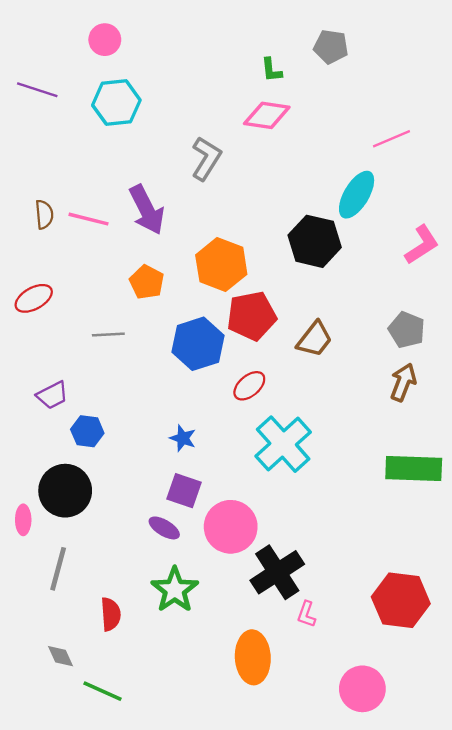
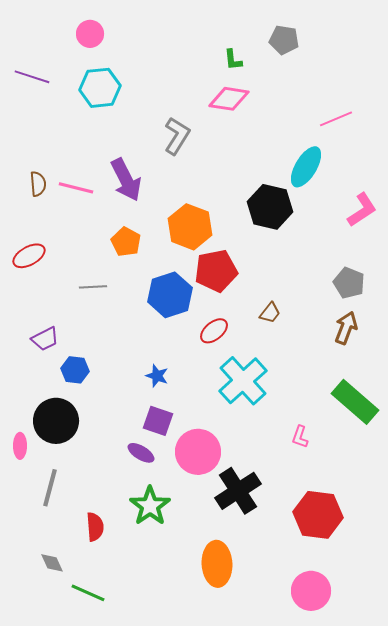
brown trapezoid: (315, 339) -> (270, 313), moved, size x0.7
green rectangle: (414, 469) -> (355, 402), turned 39
red hexagon: (401, 600) -> (318, 515), moved
pink L-shape: (306, 614) -> (300, 437), moved

